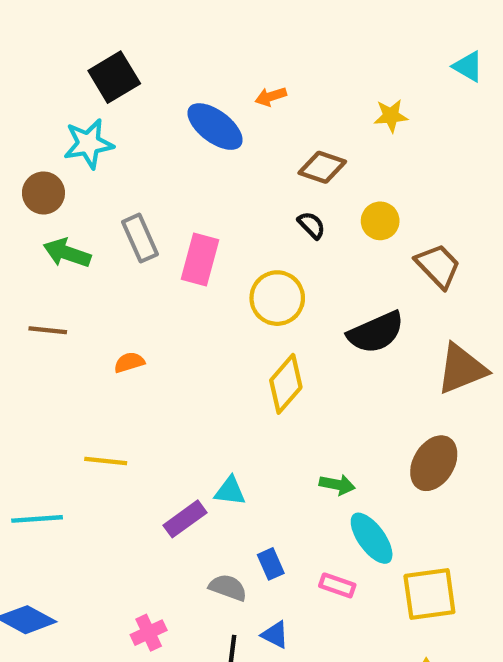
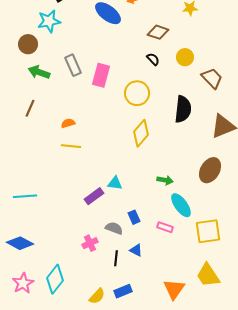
brown line: (48, 330) -> (30, 108), turned -72
black semicircle: (376, 332) -> (183, 109), turned -60
yellow line: (106, 461) -> (71, 146), moved
pink cross: (149, 633) -> (90, 243), moved

